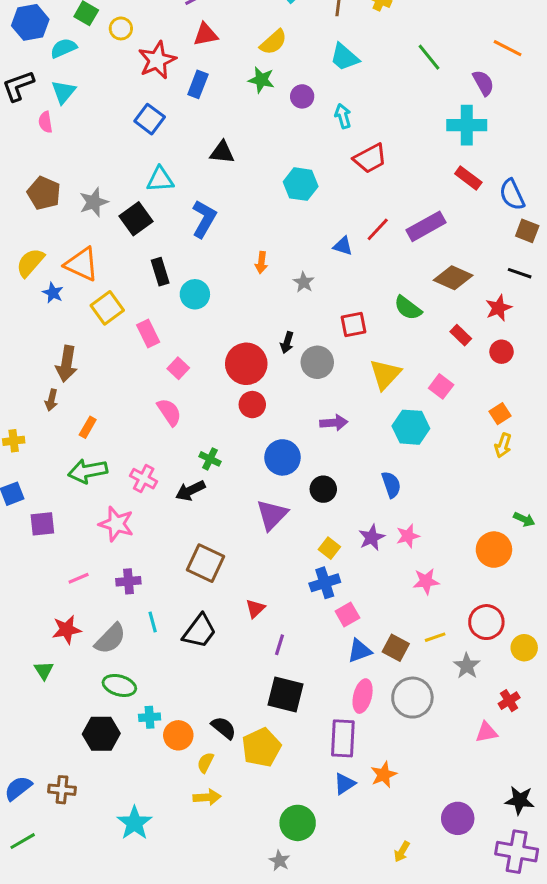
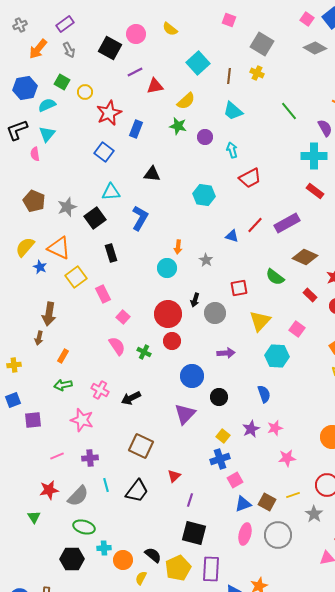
red triangle: (205, 35) -> (155, 86), moved
cyan circle: (195, 294) -> (167, 268), moved
green cross: (210, 459) -> (144, 352), moved
green arrow: (88, 471) -> (63, 385), size x0.7
purple rectangle: (343, 738) -> (211, 569), moved

